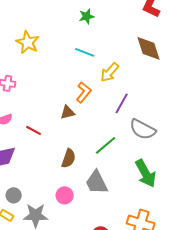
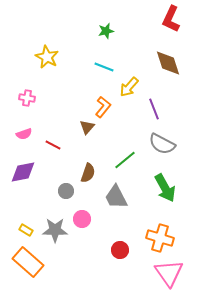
purple line: (122, 103) -> (154, 109), moved, turned -50
brown triangle: (68, 112) -> (87, 127), turned -35
gray circle: (14, 195) -> (66, 191), moved
pink circle: (65, 195) -> (82, 219), moved

